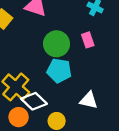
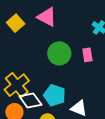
cyan pentagon: (59, 71) -> (55, 95), moved

